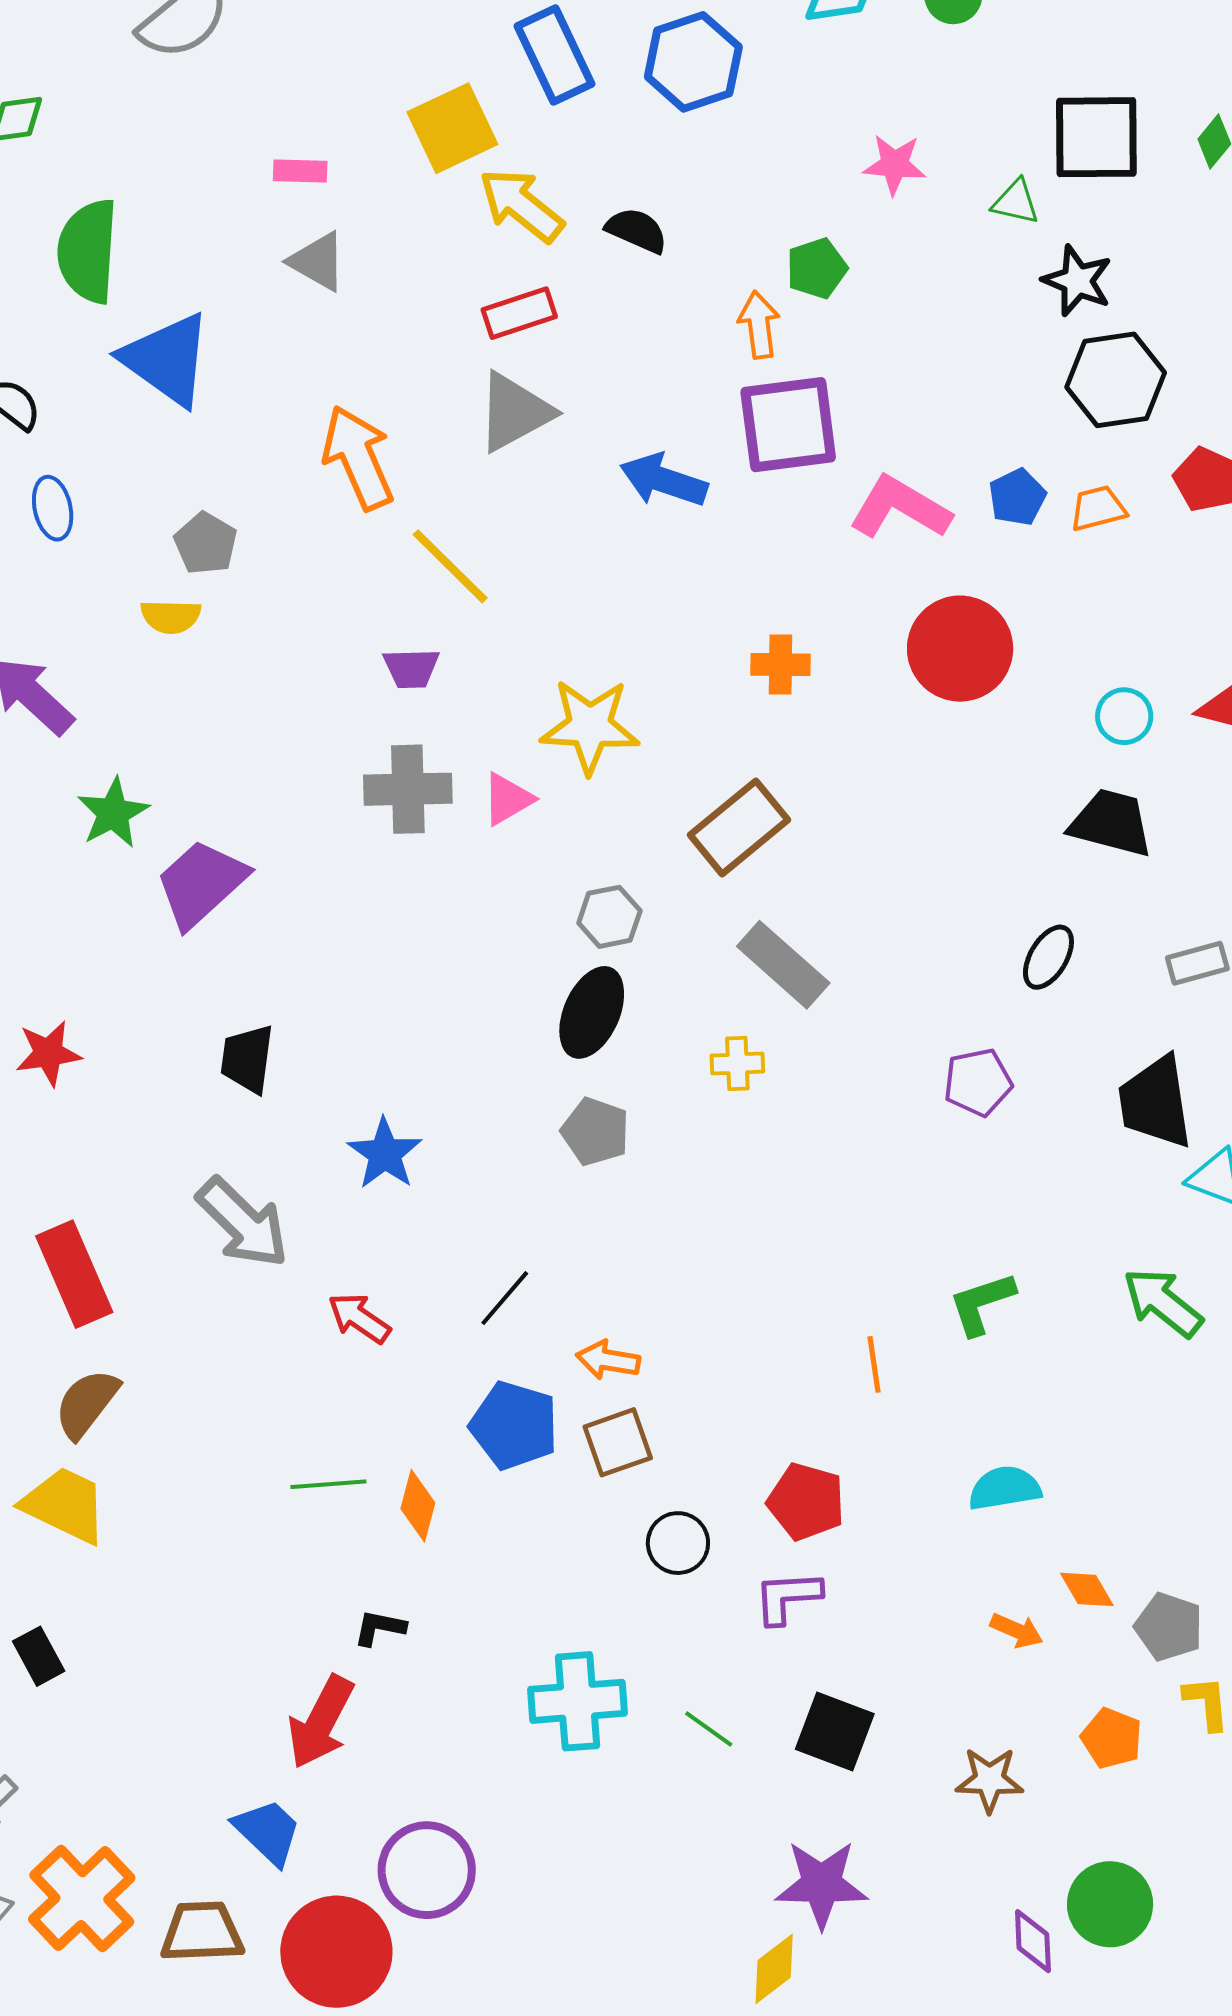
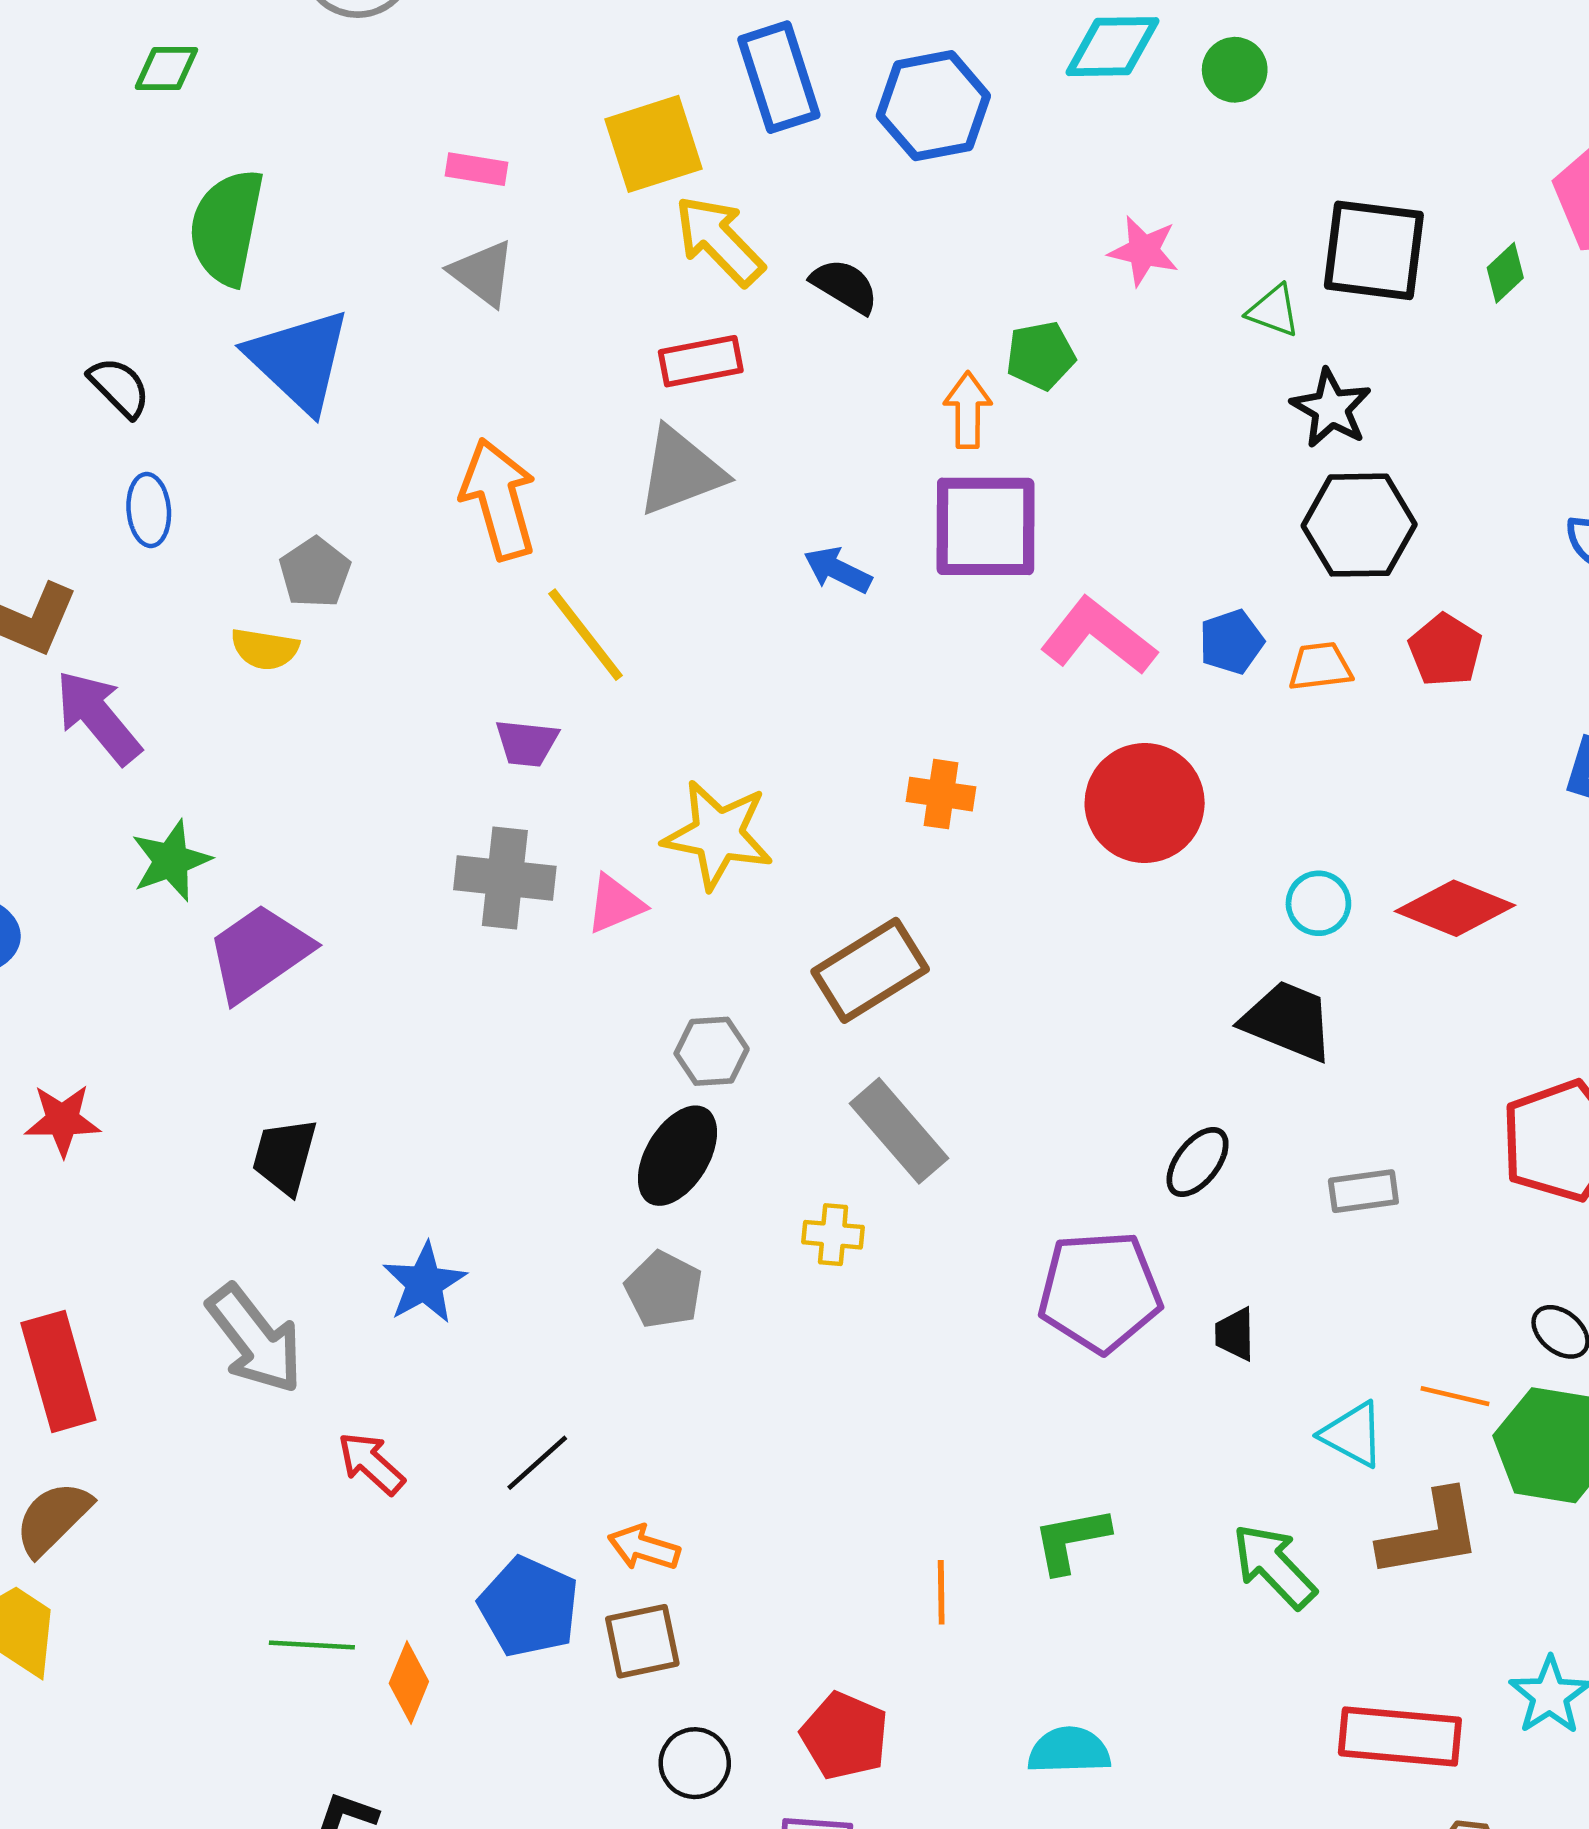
blue arrow: (664, 480) -> (838, 570), size x0.7
purple pentagon: (978, 1082) -> (1100, 1292), size x1.6
black trapezoid: (1155, 1102) -> (1235, 1334), moved, size x0.5

